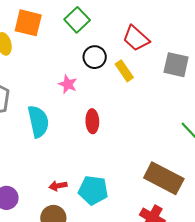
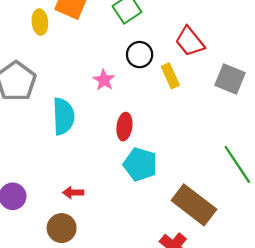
cyan pentagon: (93, 190) -> (140, 164), moved

